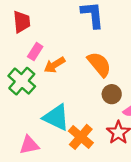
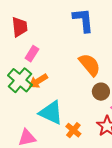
orange arrow: (55, 65) -> (38, 81), moved
orange cross: (81, 137) -> (73, 130), size x0.7

